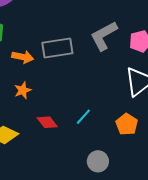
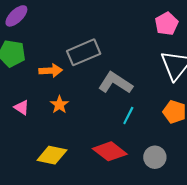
gray L-shape: (104, 36) -> (115, 83), moved, turned 76
red diamond: (47, 122) -> (110, 151), moved, size x1.5

